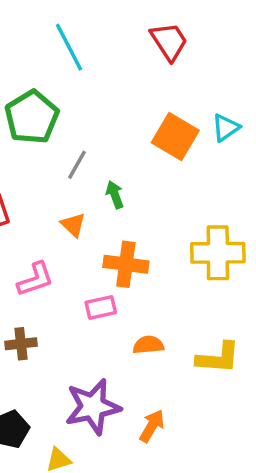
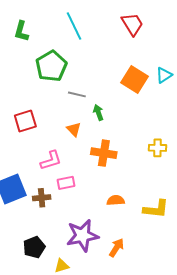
gray line: (77, 165) -> (77, 94), turned 72
yellow cross: (218, 253) -> (157, 148), size x0.6
pink rectangle: (101, 307) -> (66, 183), moved

